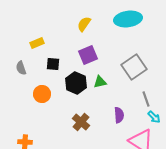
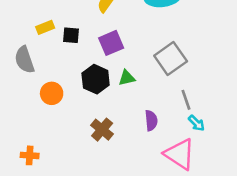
black square: (53, 64) -> (71, 35), moved
gray semicircle: (21, 68) -> (24, 60), size x1.5

